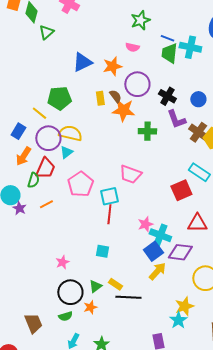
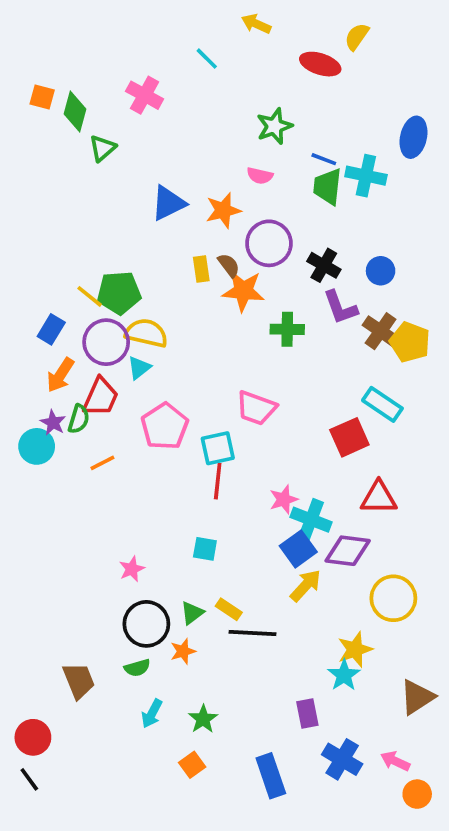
green pentagon: (59, 98) -> (119, 293), moved
purple star: (19, 208) -> (53, 423), moved

